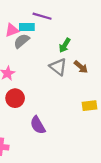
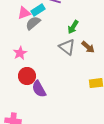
cyan rectangle: (27, 27) -> (38, 10), turned -32
purple semicircle: (38, 125) -> (39, 89), moved

